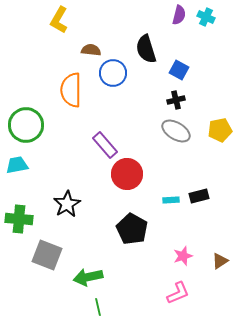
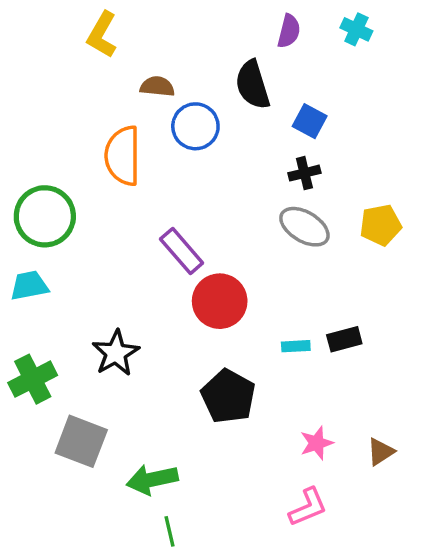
purple semicircle: (179, 15) -> (289, 31), moved
green cross: (19, 219) -> (33, 379), turned -32

